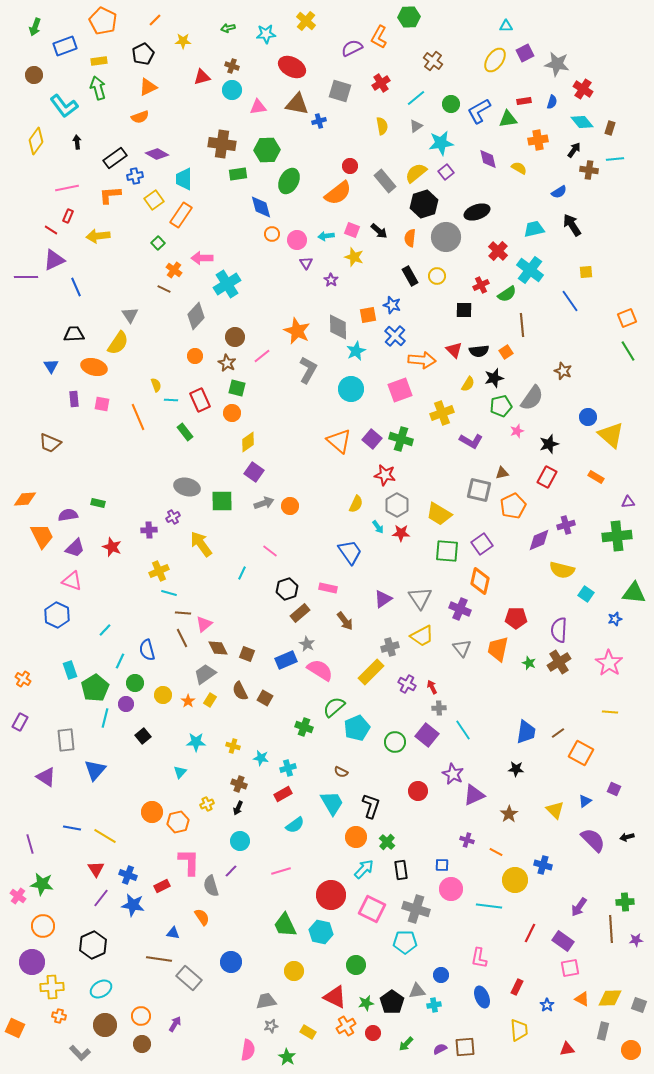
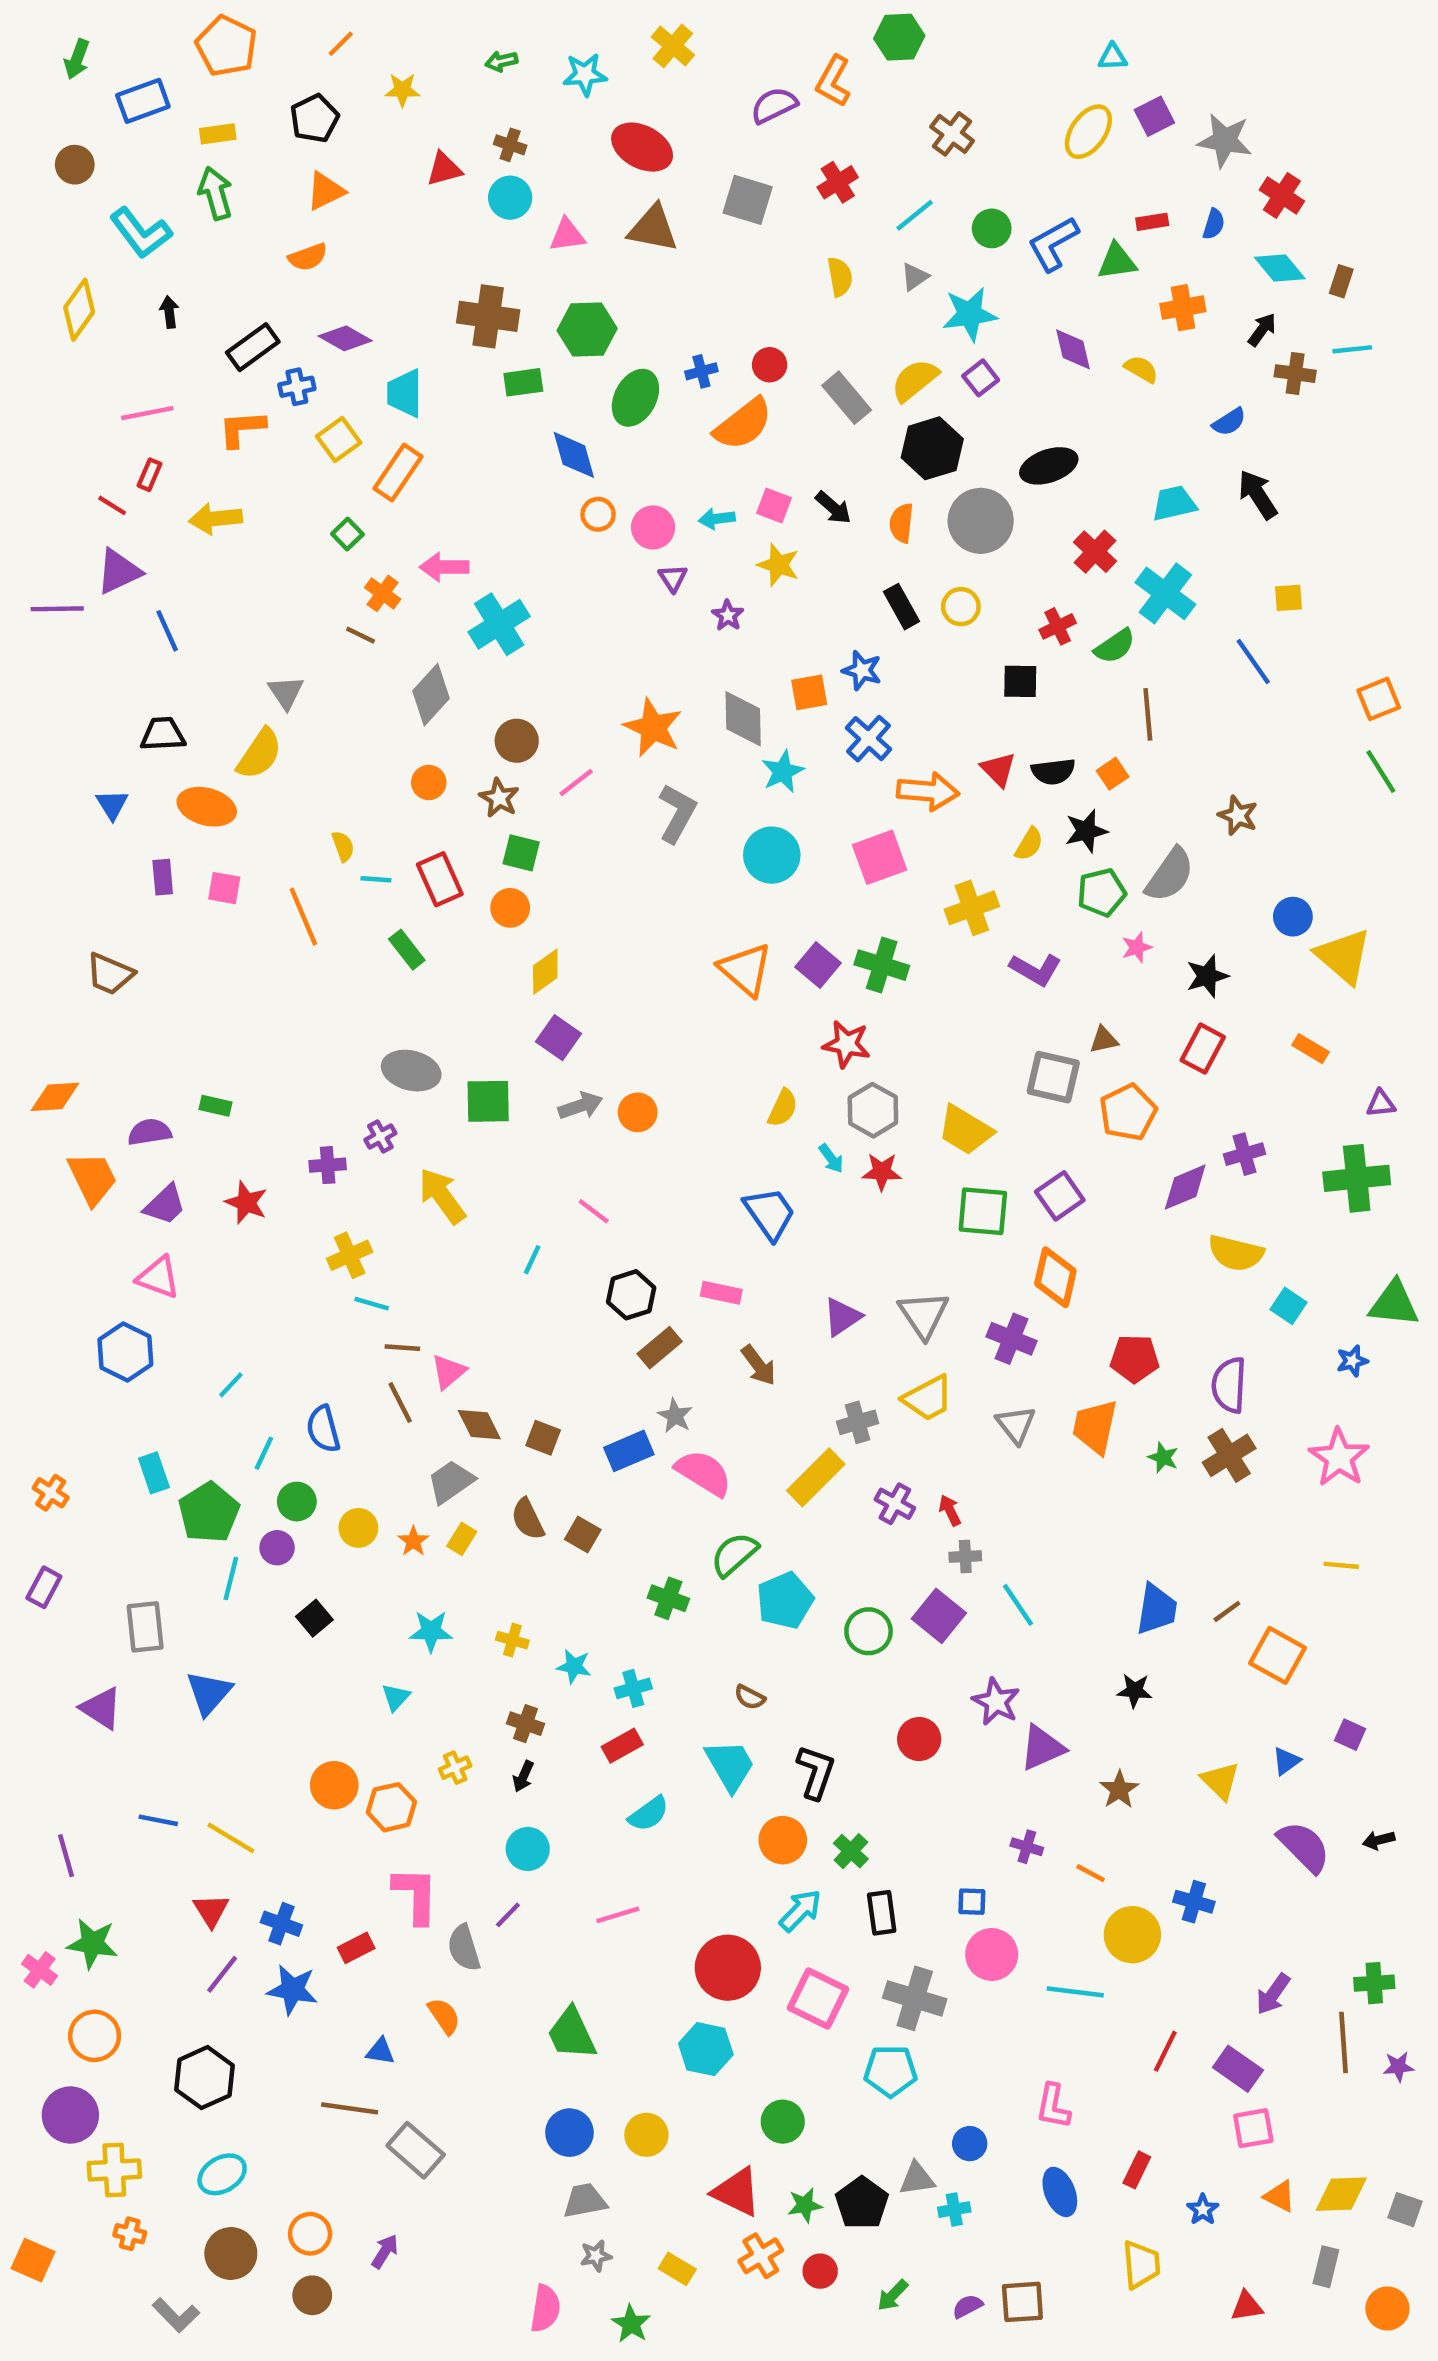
blue cross: (319, 121) -> (701, 371), moved
green trapezoid: (285, 925) -> (572, 2034), moved
blue circle: (231, 962) -> (569, 2133), moved

